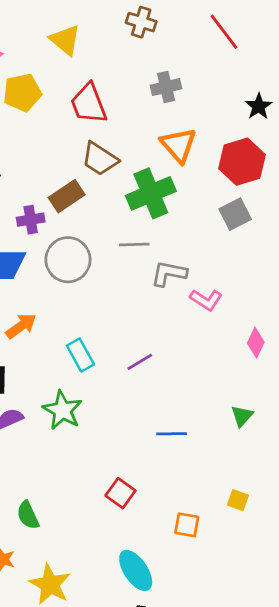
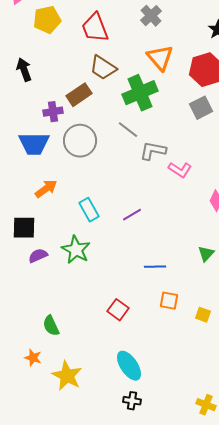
gray cross: (166, 87) -> (151, 16), turned -30
gray line: (134, 244) -> (128, 130), turned 40
orange square: (187, 525) -> (169, 301), moved

